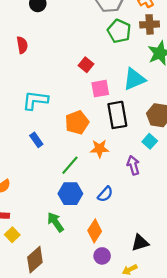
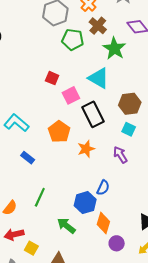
brown cross: (150, 24) -> (98, 26), turned -30
cyan triangle: (134, 79) -> (99, 78), turned -50
cyan L-shape: (35, 100) -> (16, 123), turned 50
green line: (70, 165) -> (40, 197), moved
blue hexagon: (70, 194) -> (85, 203), moved

